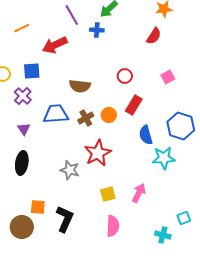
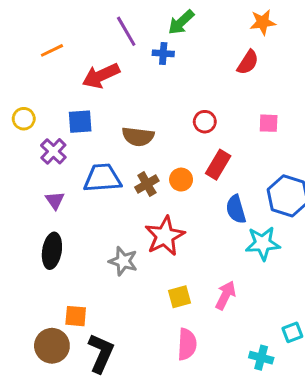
blue square: (32, 71) -> (80, 122), moved
pink square: (168, 77) -> (269, 123), turned 32
black L-shape: (65, 219) -> (101, 353), moved

